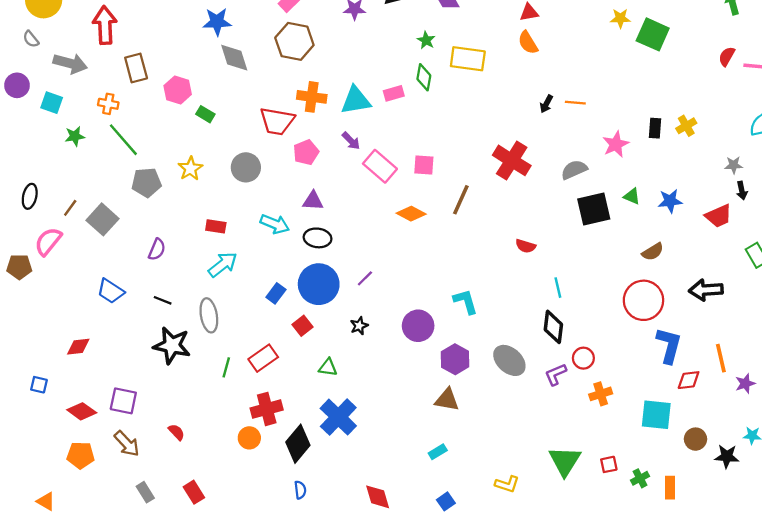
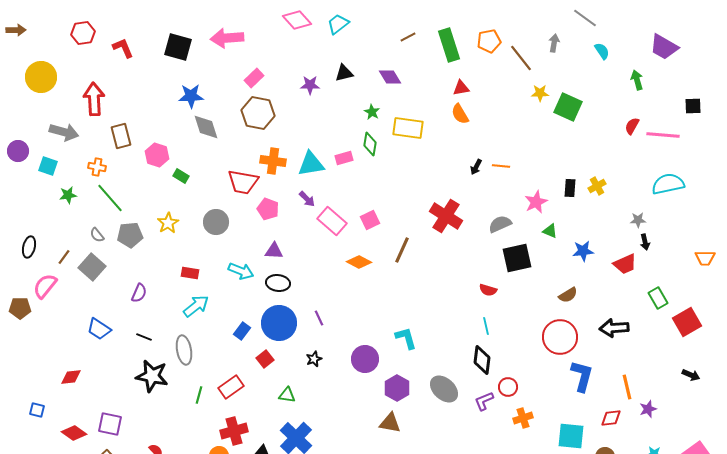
gray semicircle: (31, 39) -> (97, 235), moved
pink pentagon: (306, 152) -> (268, 209), turned -30
pink square: (424, 165) -> (370, 220), turned -30
green triangle: (632, 196) -> (550, 231), moved
red semicircle: (526, 246) -> (488, 290), moved
purple line: (365, 278) -> (319, 318), turned -70
red diamond: (689, 380) -> (611, 418), moved

